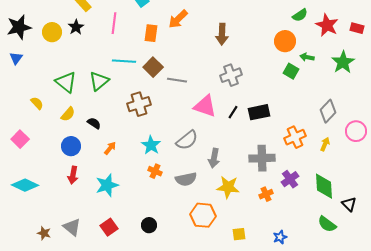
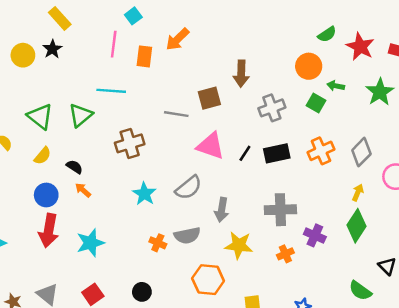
pink line: (114, 23) -> (114, 44), moved
brown arrow: (222, 34) -> (241, 74), moved
brown square: (153, 67) -> (209, 98), moved, turned 30
gray cross: (231, 75) -> (272, 108), moved
orange cross: (295, 137) -> (321, 151), moved
orange arrow: (110, 148) -> (83, 190), moved, turned -88
orange cross: (155, 171) -> (158, 243), moved
red arrow: (73, 175) -> (49, 231), size x1.5
purple cross: (290, 179) -> (315, 235), turned -30
green diamond: (324, 186) -> (357, 226), moved, turned 36

